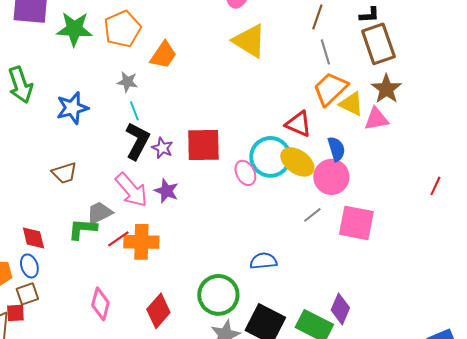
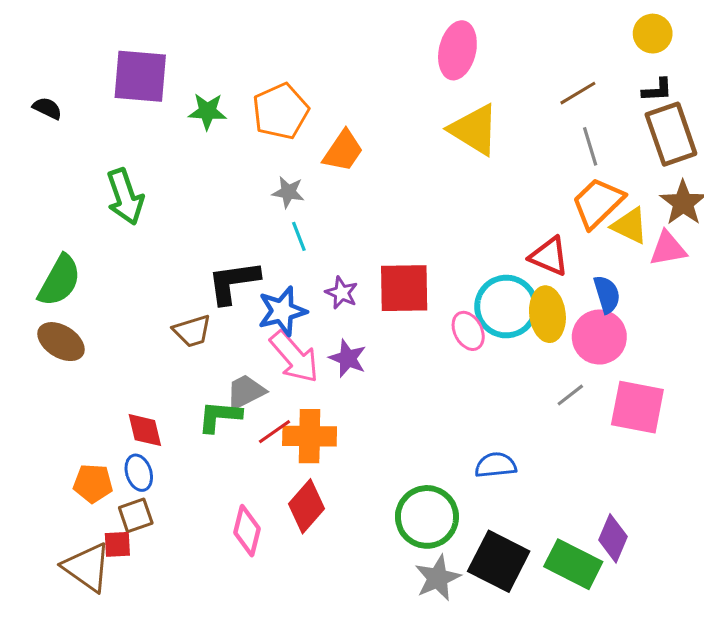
brown line: (317, 17) -> (578, 93), turned 40
green star: (74, 29) -> (207, 111), size x0.7
blue star: (72, 108) -> (282, 311), moved
black L-shape: (137, 141) -> (233, 282), moved, turned -126
yellow ellipse: (297, 162) -> (547, 314), turned 48
red diamond: (158, 311) -> (307, 506), moved

